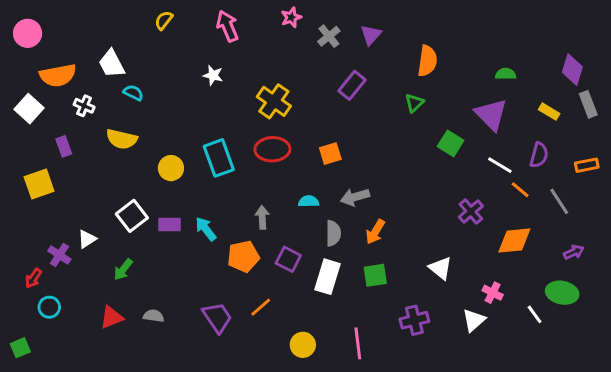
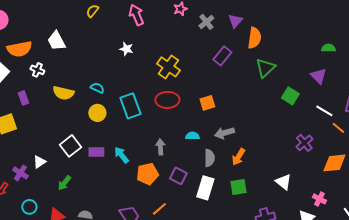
orange semicircle: (427, 61) -> (254, 38), moved
cyan semicircle: (133, 93) -> (97, 88), moved
green triangle: (414, 103) -> (265, 68), size x1.5
purple triangle: (491, 114) -> (318, 76), size x0.7
cyan circle: (49, 307) -> (29, 207), moved

